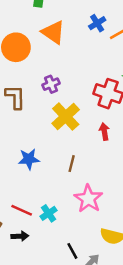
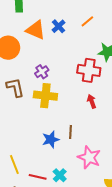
blue cross: (97, 23) -> (59, 26), moved
yellow cross: (66, 116) -> (45, 96), moved, turned -30
blue star: (29, 159) -> (51, 139), moved

